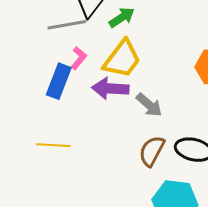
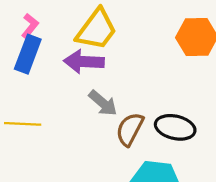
pink L-shape: (79, 58) -> (30, 26), moved
gray arrow: (149, 105) -> (103, 103), moved

